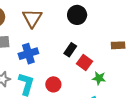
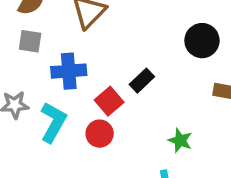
black circle: (77, 15) -> (202, 41), moved
red square: (84, 62) -> (109, 101), moved

